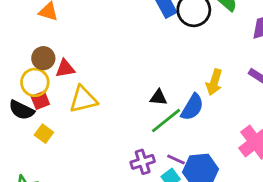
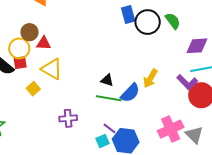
yellow triangle: (83, 99) -> (52, 69), turned 30
green line: (166, 121) -> (109, 98), turned 35
yellow square: (44, 134) -> (33, 89), moved
purple cross: (143, 162) -> (68, 118), moved

